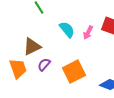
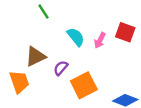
purple semicircle: (44, 65) -> (61, 68), moved

